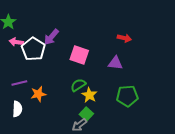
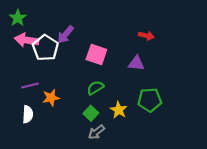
pink arrow: (16, 42) -> (27, 40), size x1.5
yellow star: (89, 95) -> (119, 110), moved
green square: (86, 114) -> (91, 113), moved

